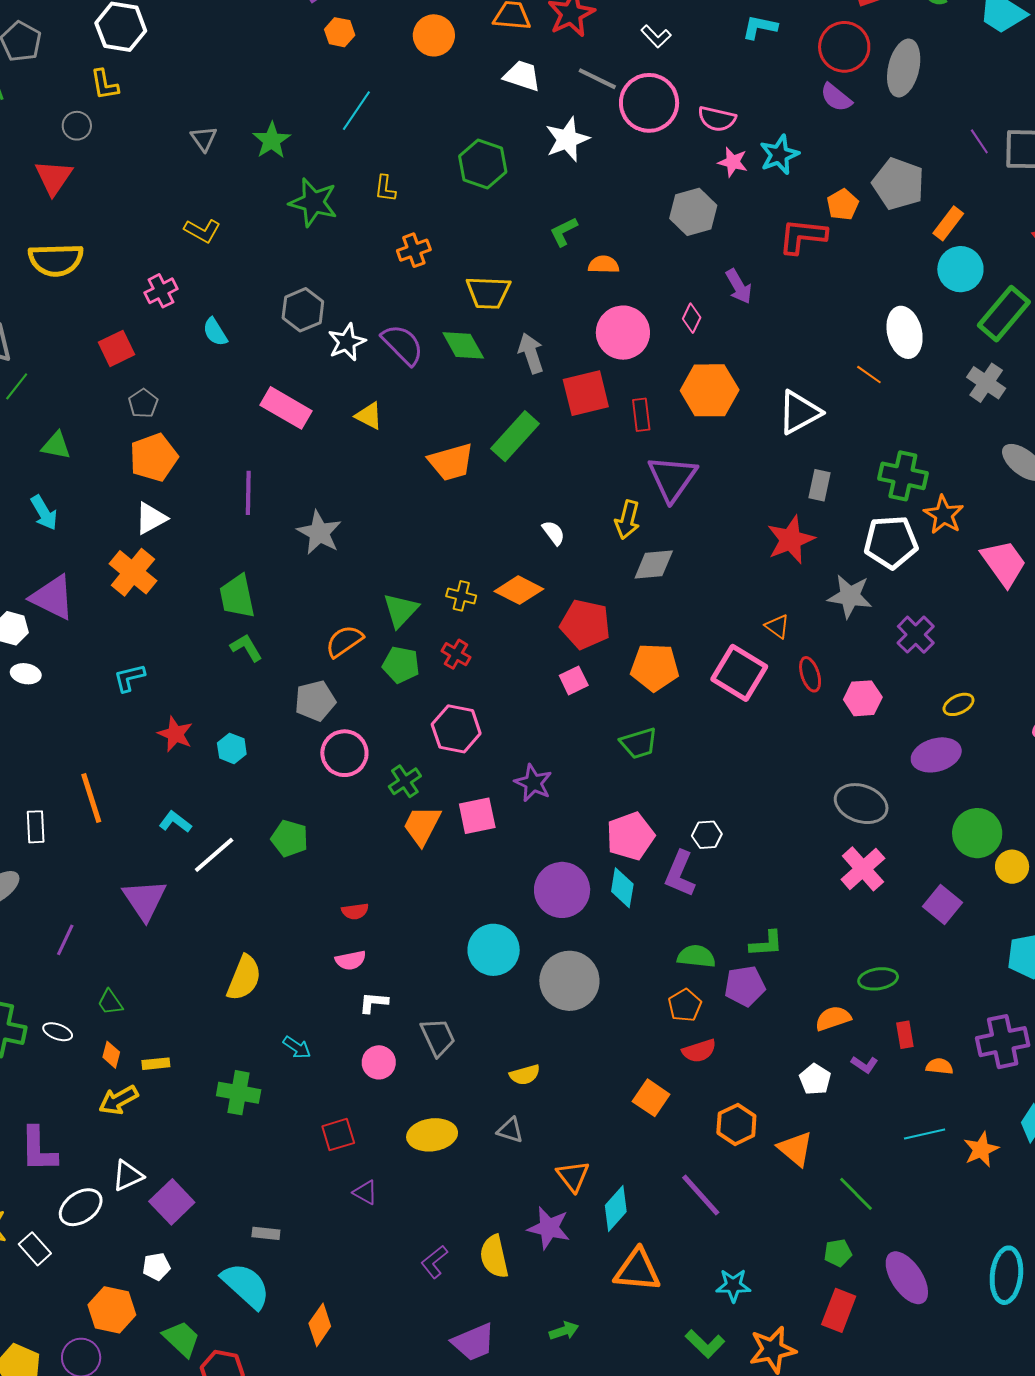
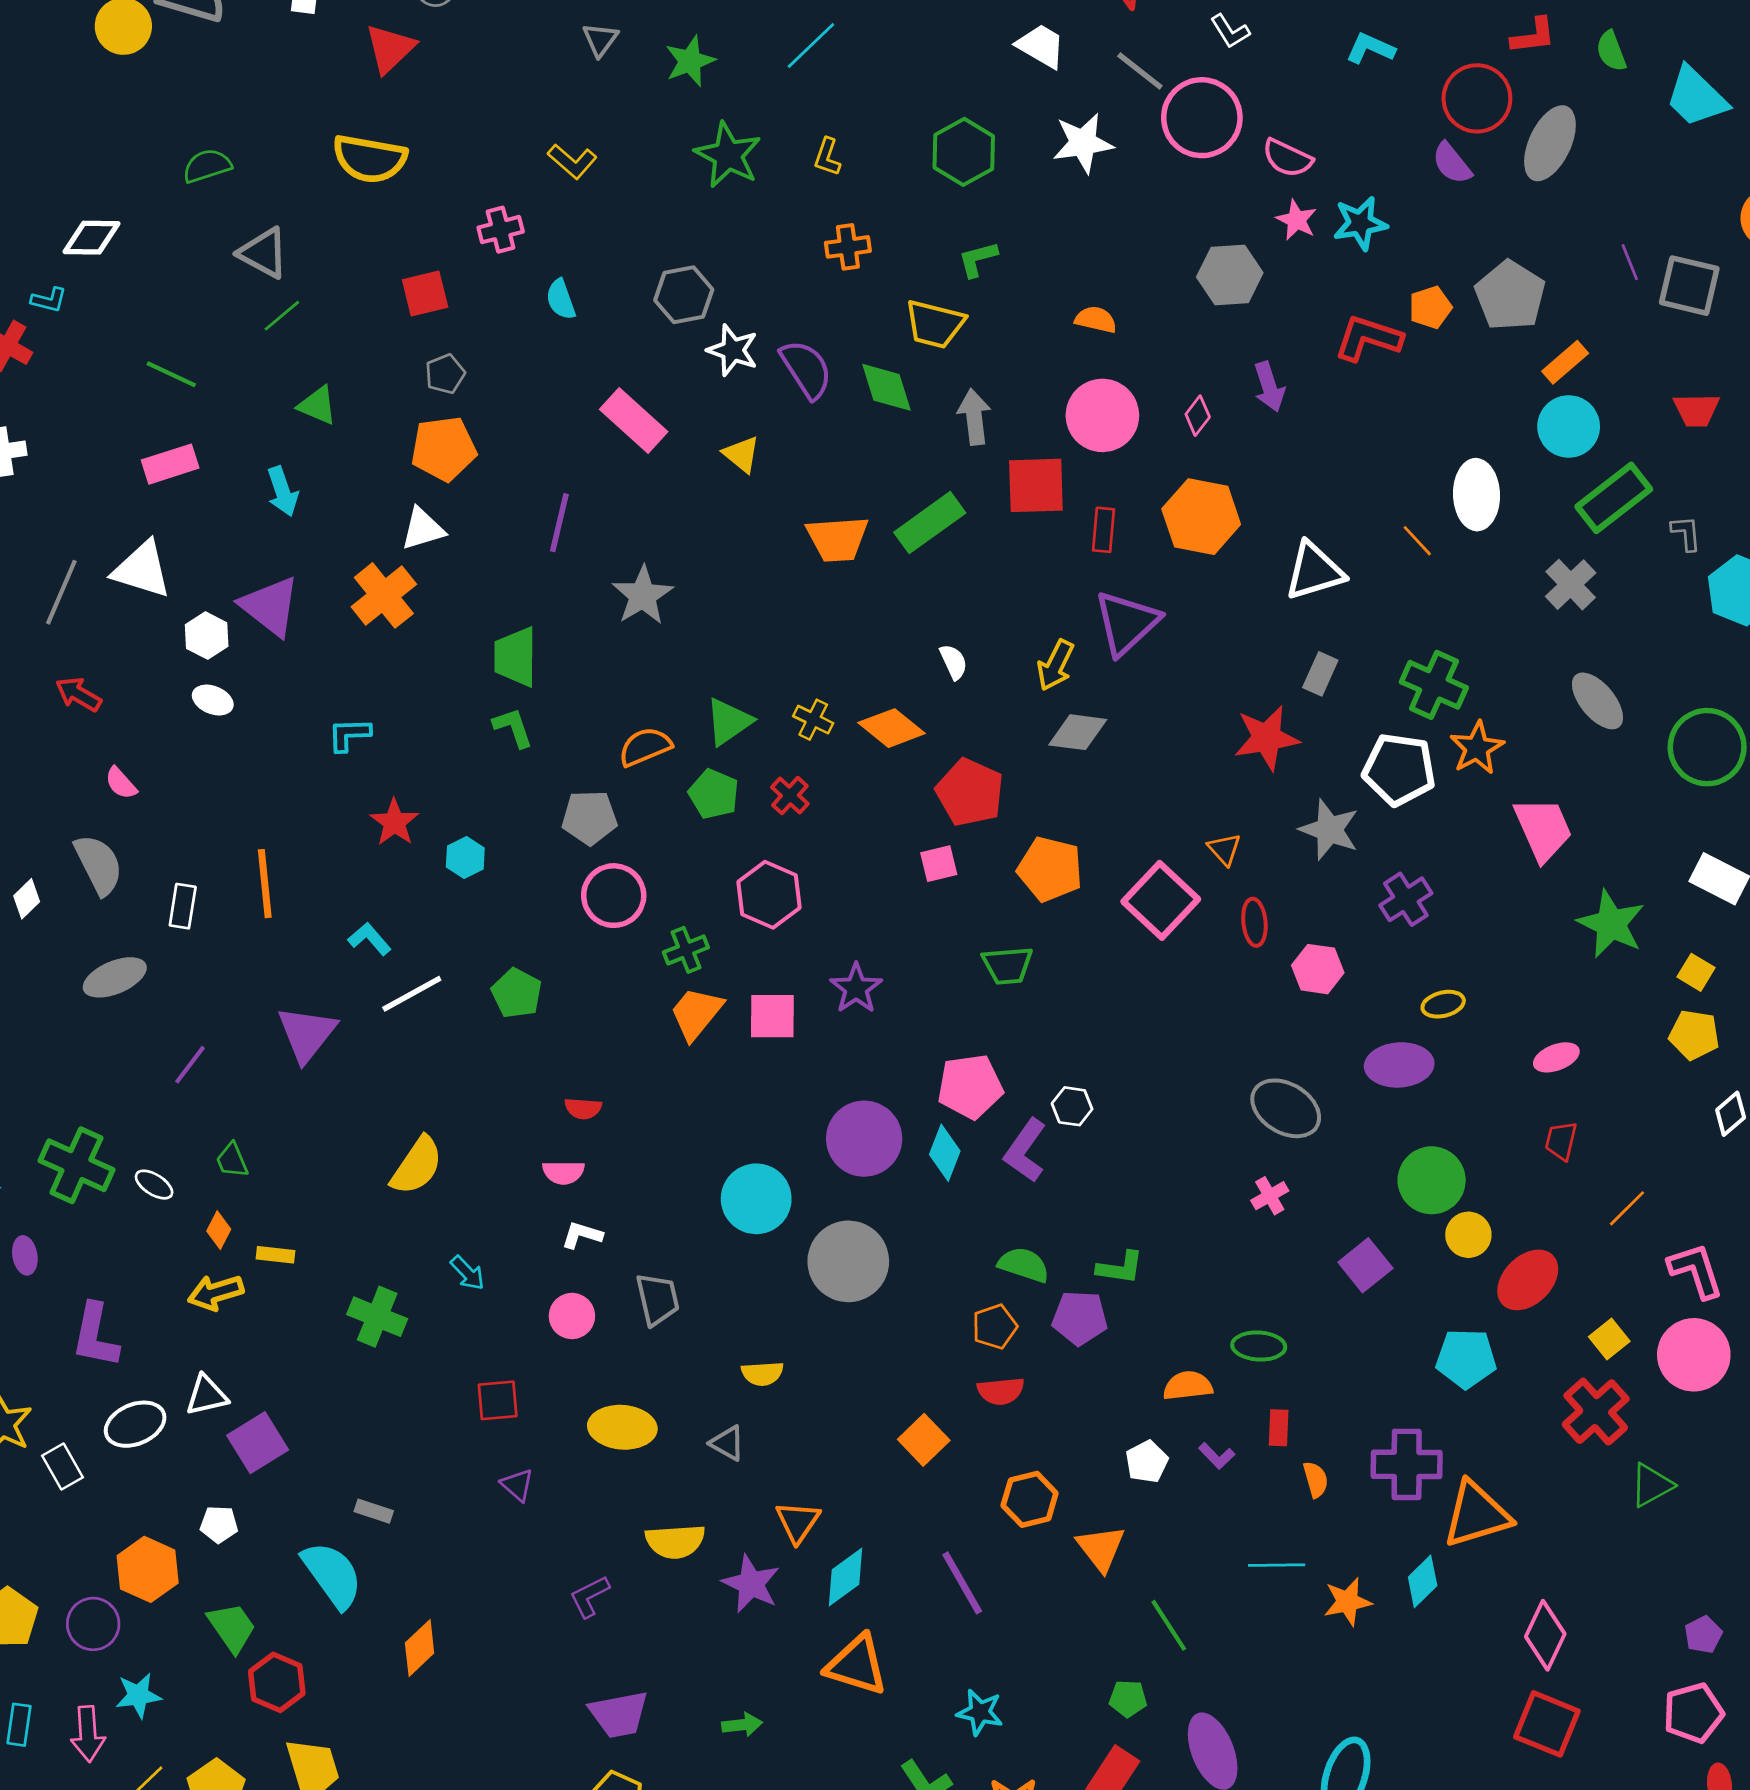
green L-shape: (564, 232) -> (978, 259), moved
white star: (347, 342) -> (733, 350), turned 30
pink cross: (863, 869) -> (1270, 1196), size x0.6
orange semicircle: (939, 1066) -> (1316, 1480), turned 56
yellow semicircle: (494, 1257) -> (675, 1541), moved, turned -93

